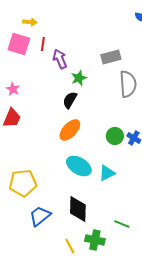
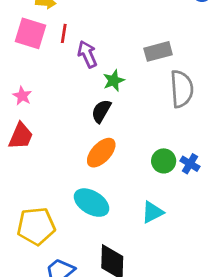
cyan ellipse: (79, 166) -> (92, 203), moved

